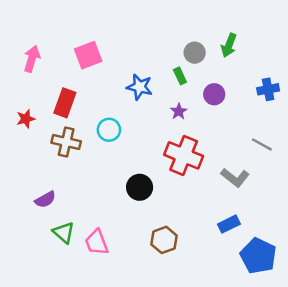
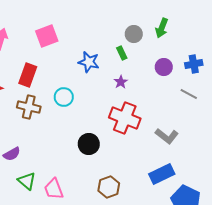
purple circle: (214, 94) -> (164, 67), moved
gray line: (262, 144) -> (189, 94), moved
blue rectangle: (229, 224) -> (162, 174), size x1.4

